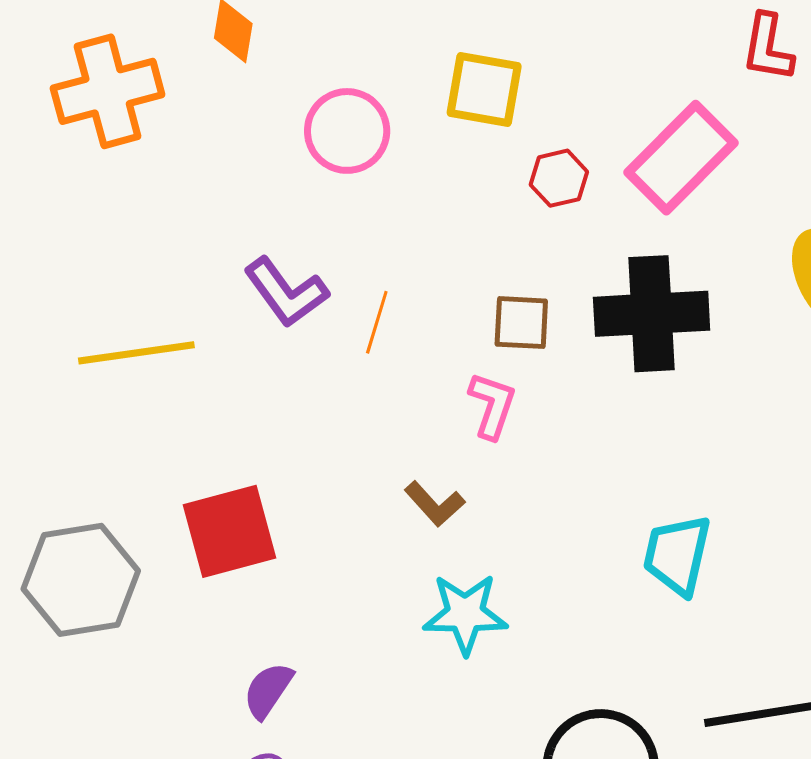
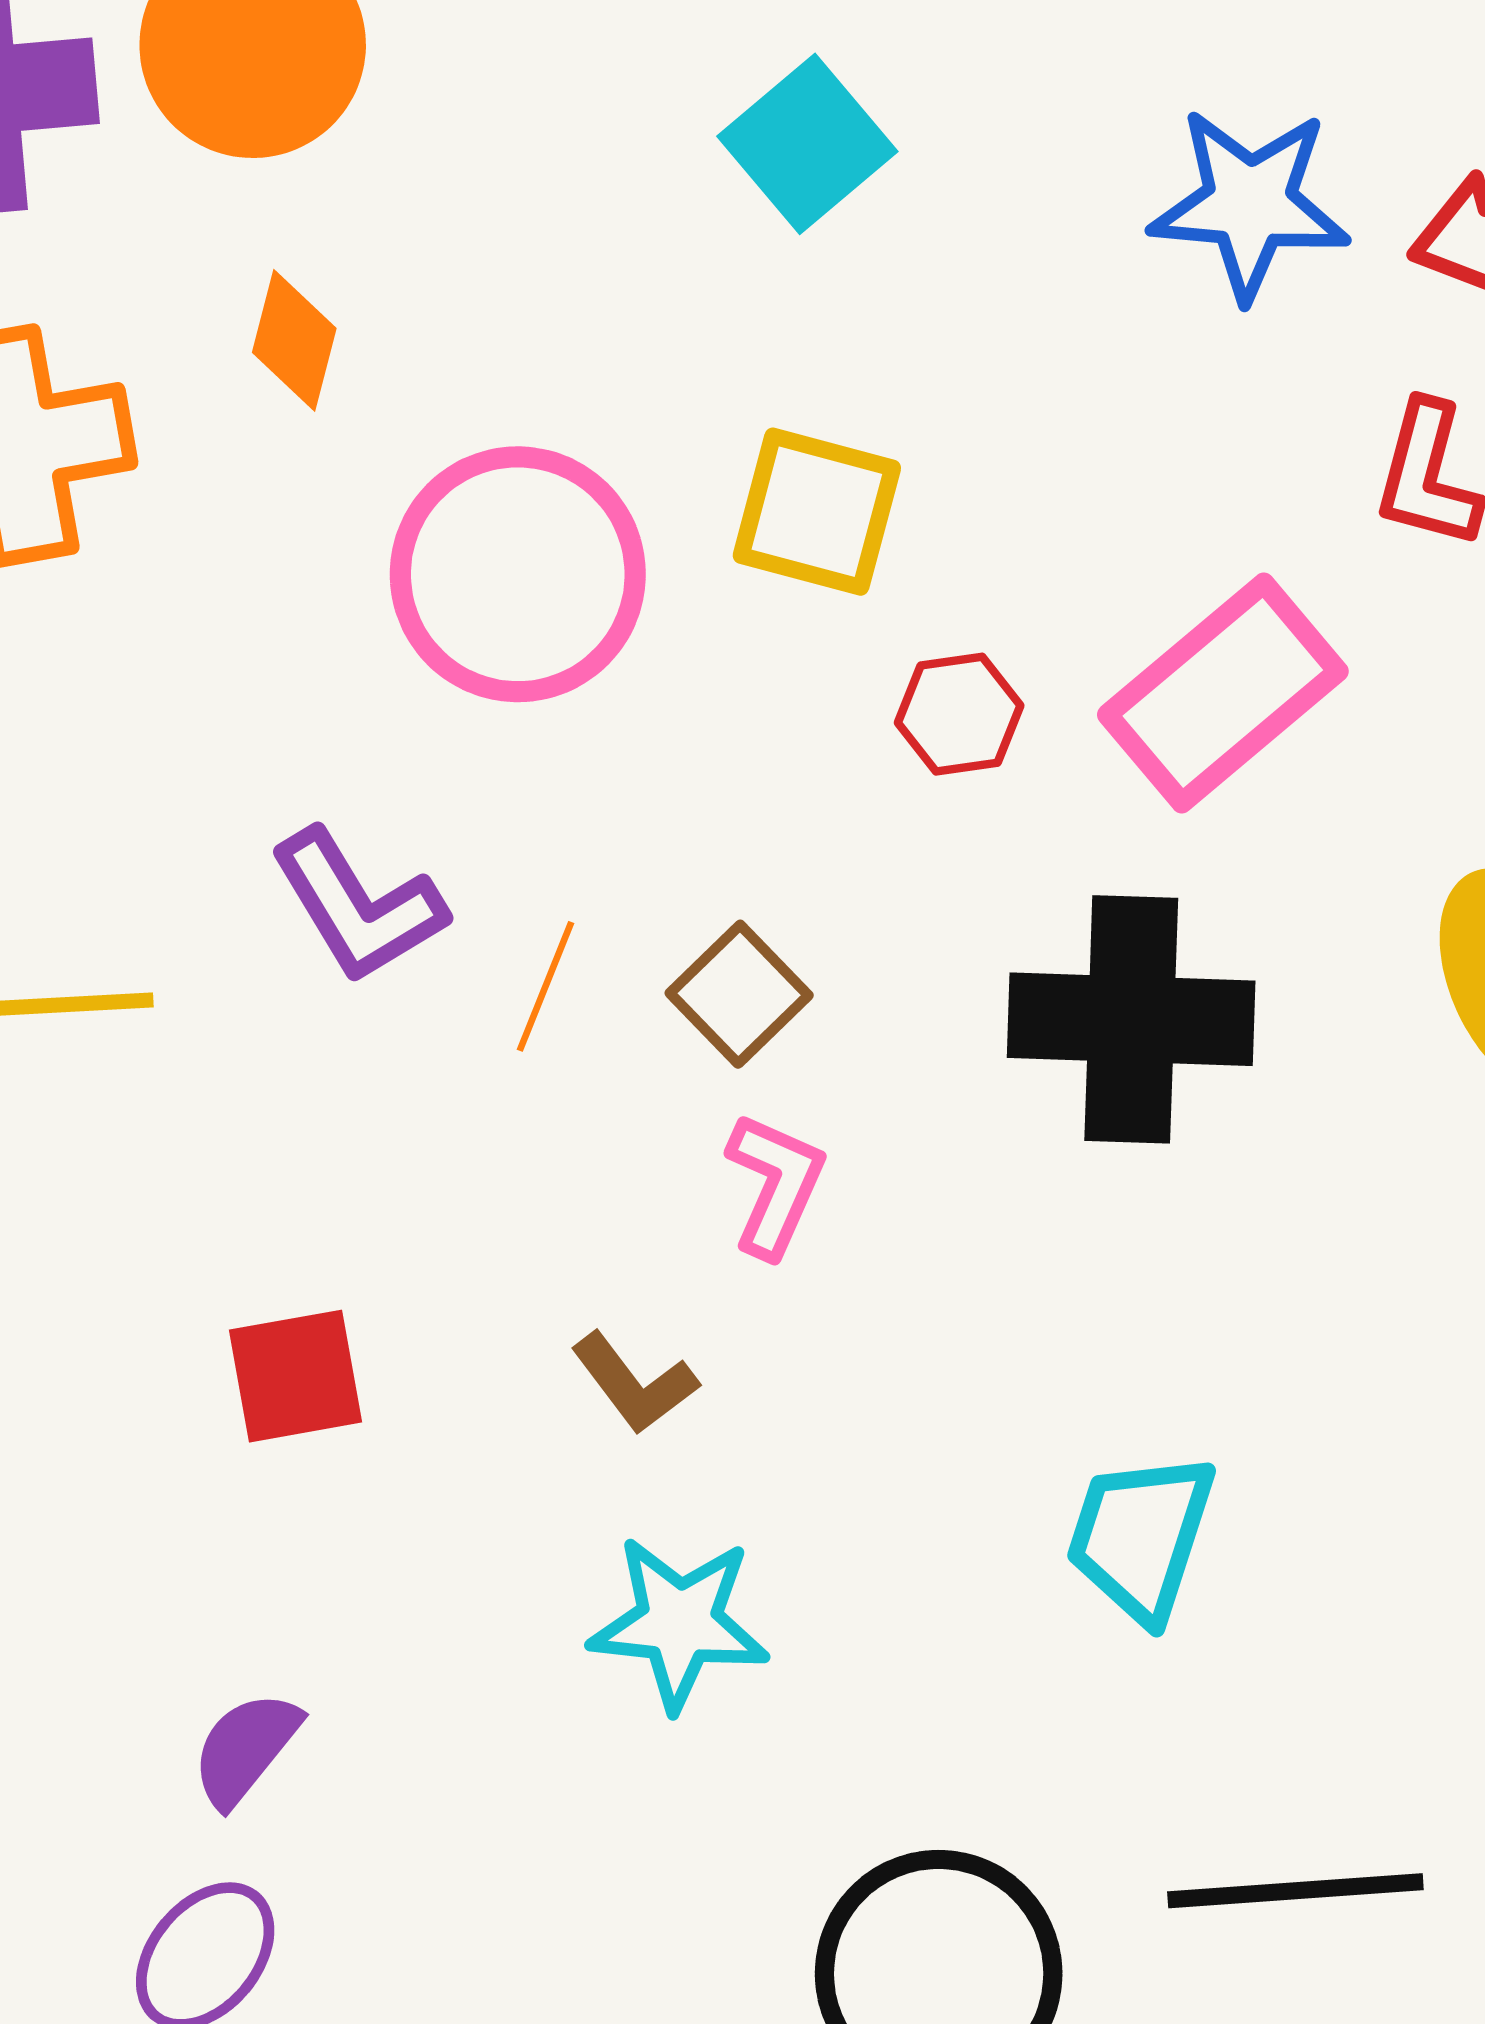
pink circle: (347, 131) -> (518, 574), size x1.4
brown square: (521, 323) -> (739, 994), moved, turned 38
red square: (229, 531) -> (295, 1376), moved, size x0.7

